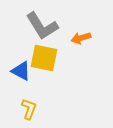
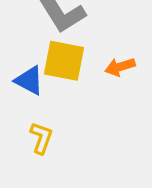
orange arrow: (81, 38) -> (120, 67), moved

